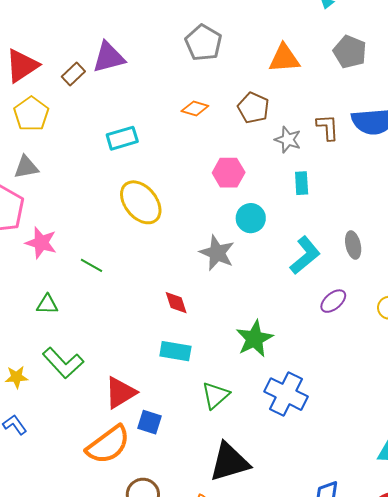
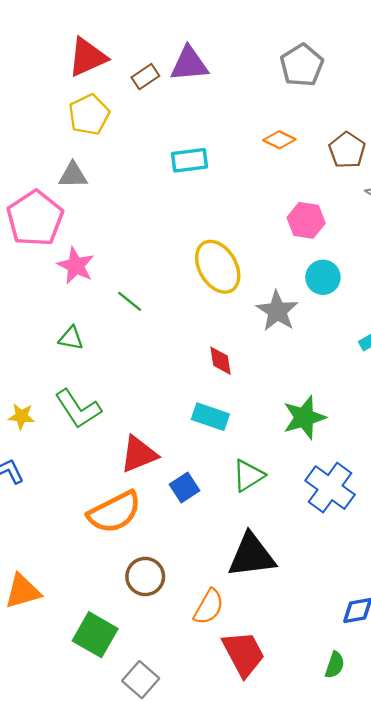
yellow ellipse: (141, 202) -> (218, 267), moved
blue square: (149, 422) -> (185, 487), moved, turned 30

